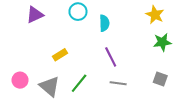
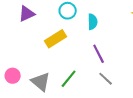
yellow rectangle: (60, 55) -> (56, 39), moved, size x1.5
gray line: (118, 83) -> (106, 79), turned 35

